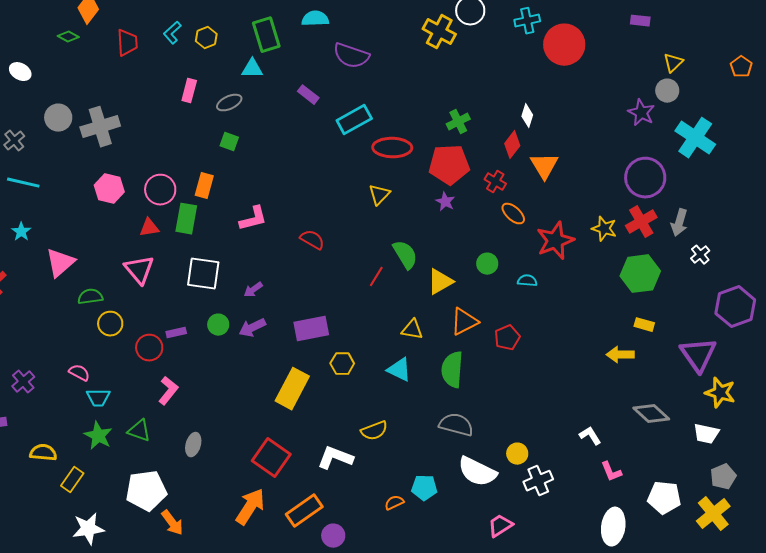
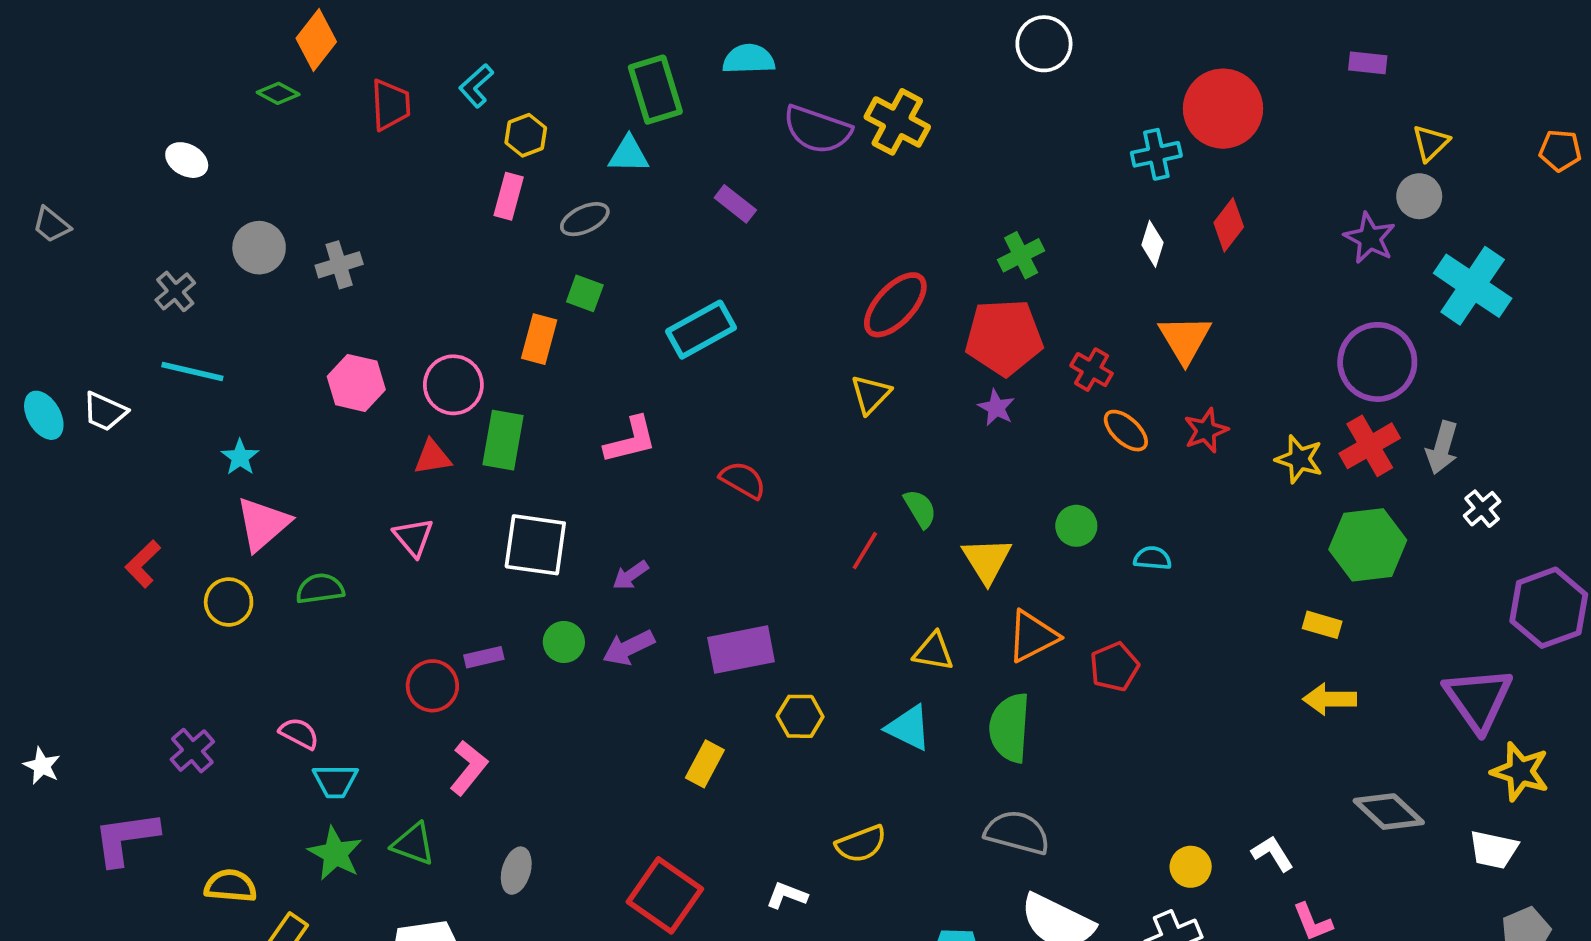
cyan cross: (527, 21) -> (1156, 154), moved
yellow cross: (439, 32) -> (897, 122), moved
yellow hexagon: (206, 38) -> (526, 135), moved
orange pentagon: (741, 67) -> (1560, 150), turned -30
cyan rectangle: (354, 120) -> (701, 330), moved
gray cross: (100, 127) -> (339, 265), size x0.6
red diamond: (512, 145) -> (1229, 225), moved
red ellipse: (392, 148) -> (895, 305), turned -48
orange rectangle: (204, 186) -> (539, 339), moved
cyan star: (21, 232) -> (240, 457), moved
red star: (555, 241) -> (1206, 431), moved, size x0.6
green semicircle: (405, 255) -> (920, 509), size x0.7
pink triangle: (139, 270) -> (413, 537), size x0.7
yellow triangle: (440, 282) -> (987, 560), turned -32
yellow circle: (110, 324) -> (229, 602), moved
yellow rectangle: (644, 325) -> (1322, 625), moved
yellow rectangle: (292, 389) -> (705, 764), size x0.6
yellow circle: (517, 454) -> (1191, 867), moved
white L-shape: (335, 458) -> (787, 895), size x0.6

